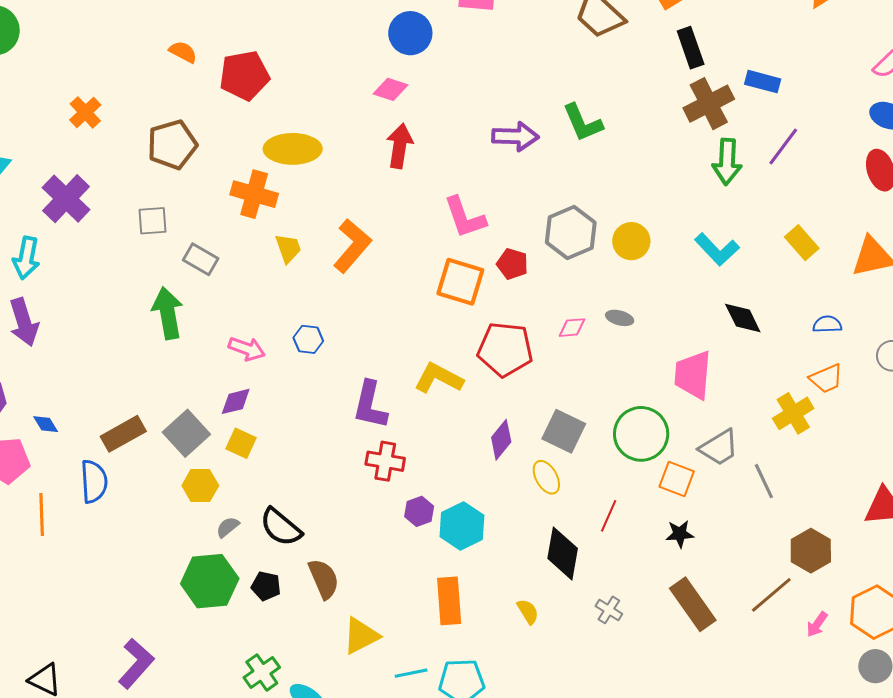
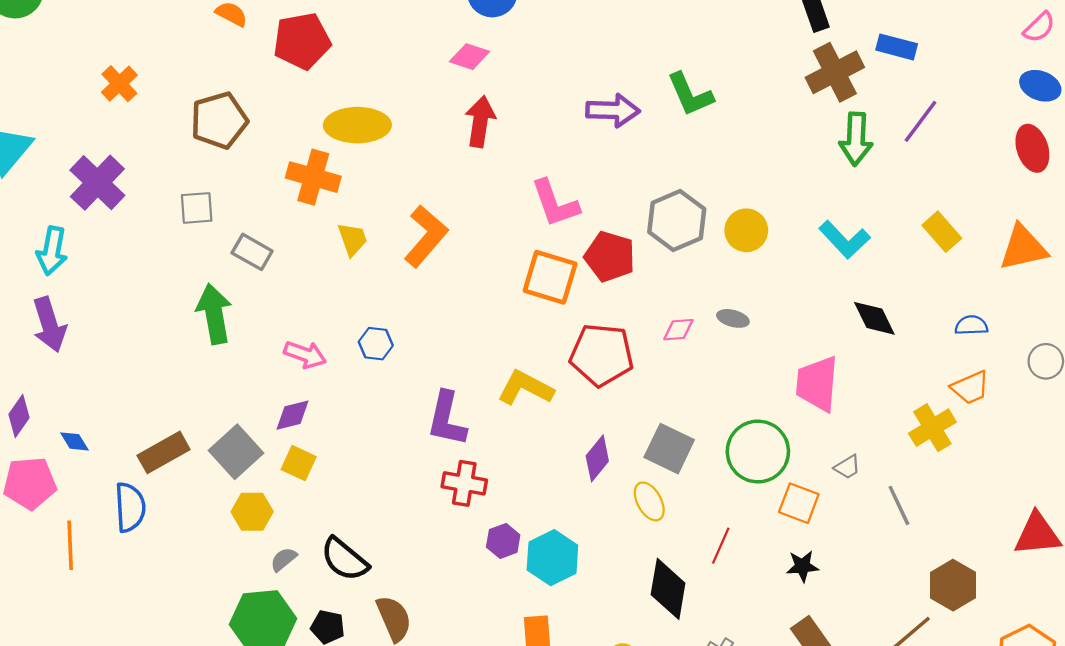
red pentagon: (512, 264) -> (610, 257), size x1.4
gray trapezoid: (719, 448) -> (847, 467), size x0.6

